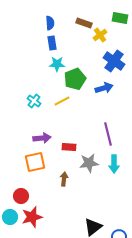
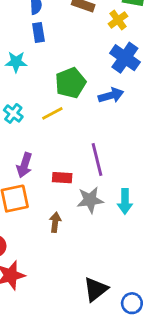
yellow cross: (100, 35) -> (118, 20), moved
cyan star: (57, 64) -> (16, 62), moved
purple line: (108, 134) -> (97, 160), moved
purple arrow: (42, 138) -> (24, 165), turned 114

